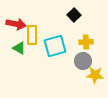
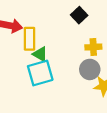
cyan square: (55, 46) -> (40, 73), moved
green triangle: (19, 48) -> (40, 54), moved

